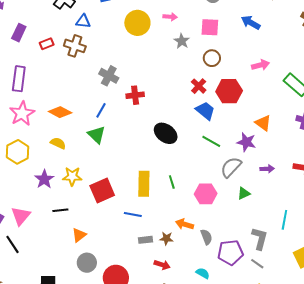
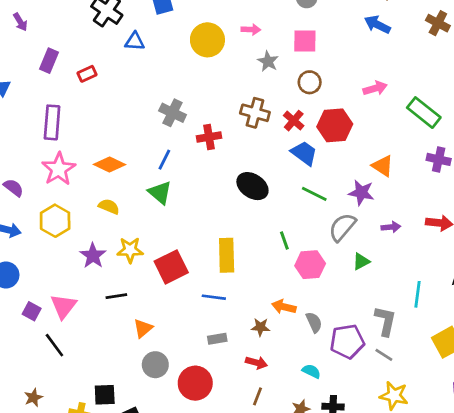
blue arrow: (251, 23) -> (377, 25), moved
brown cross: (75, 46) -> (255, 113), moved
green line: (172, 182) -> (284, 241), moved
gray rectangle: (145, 240) -> (217, 339), moved

